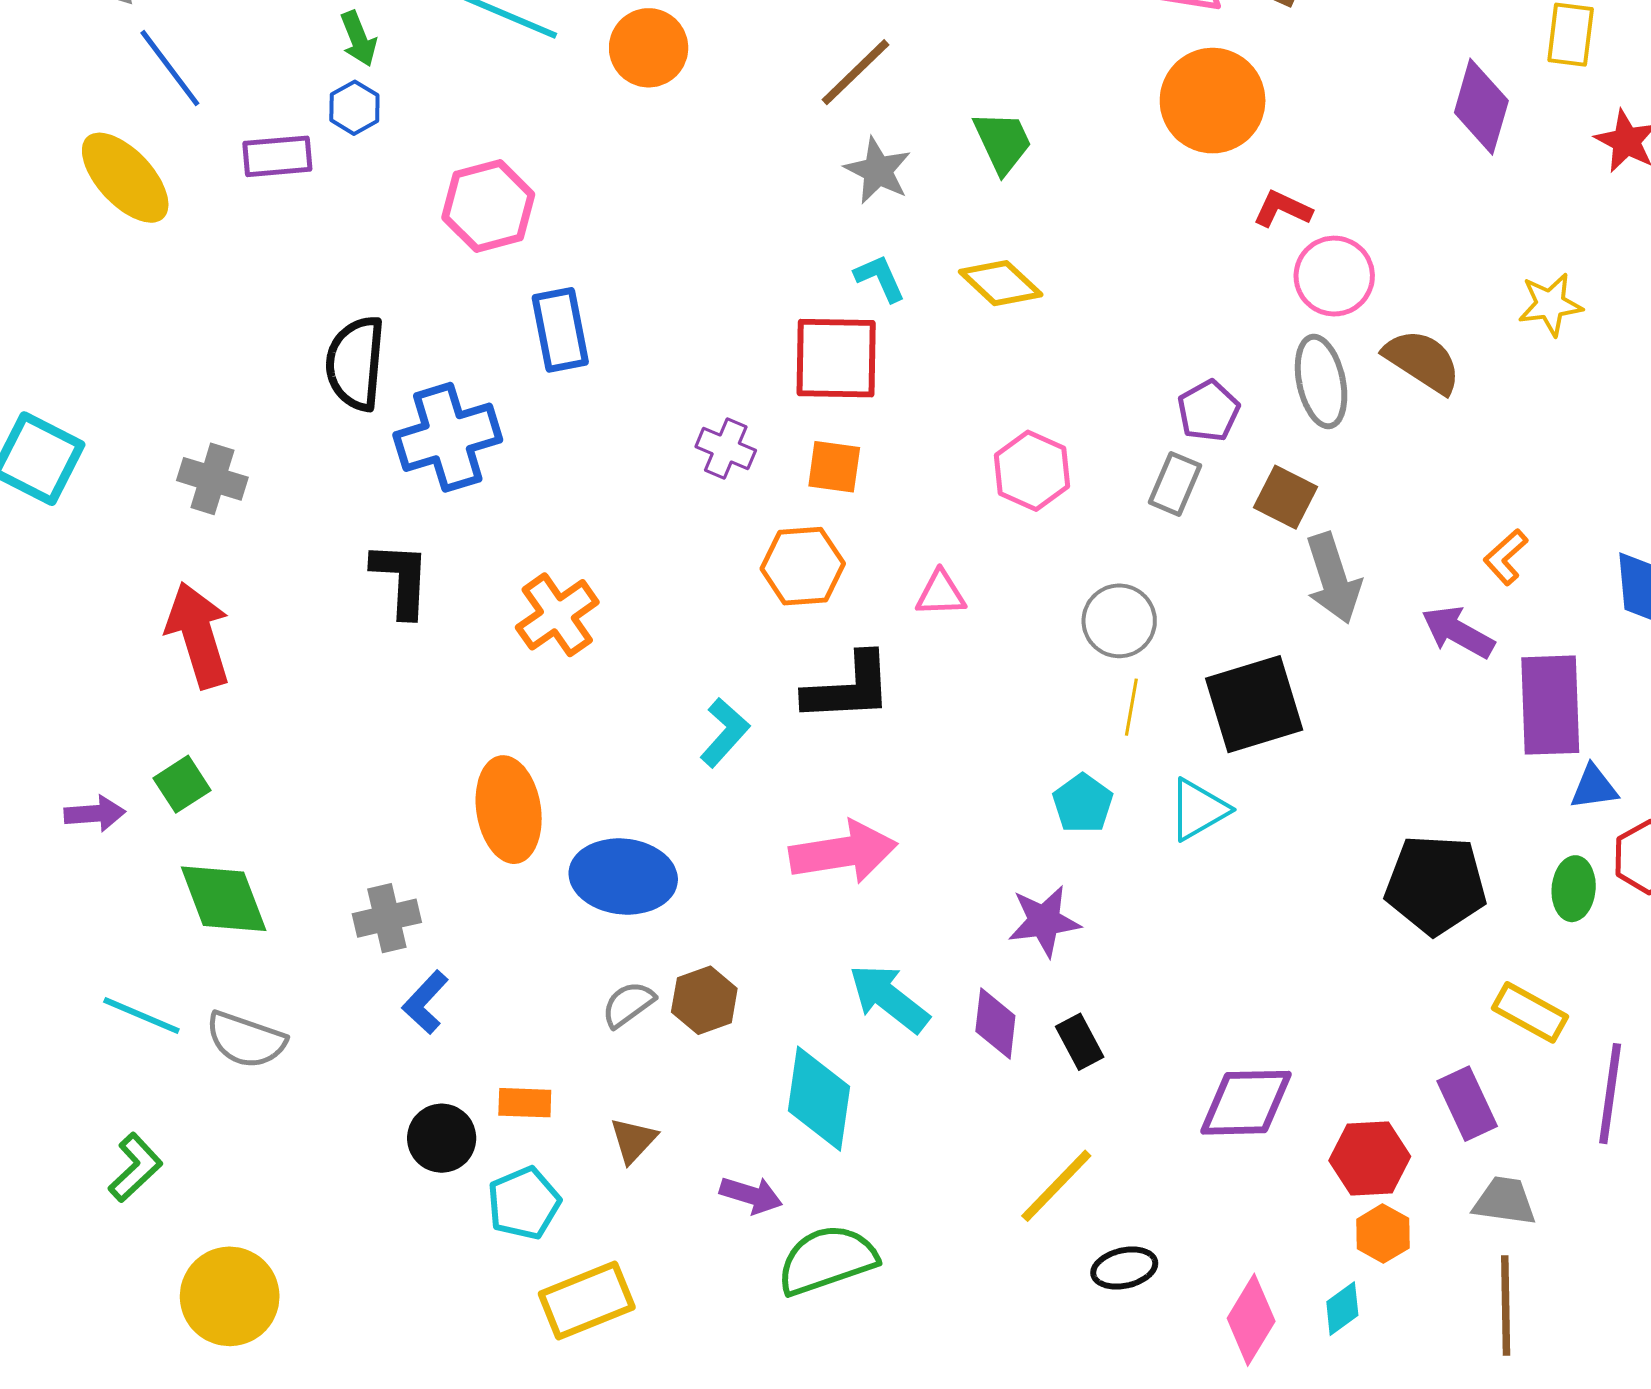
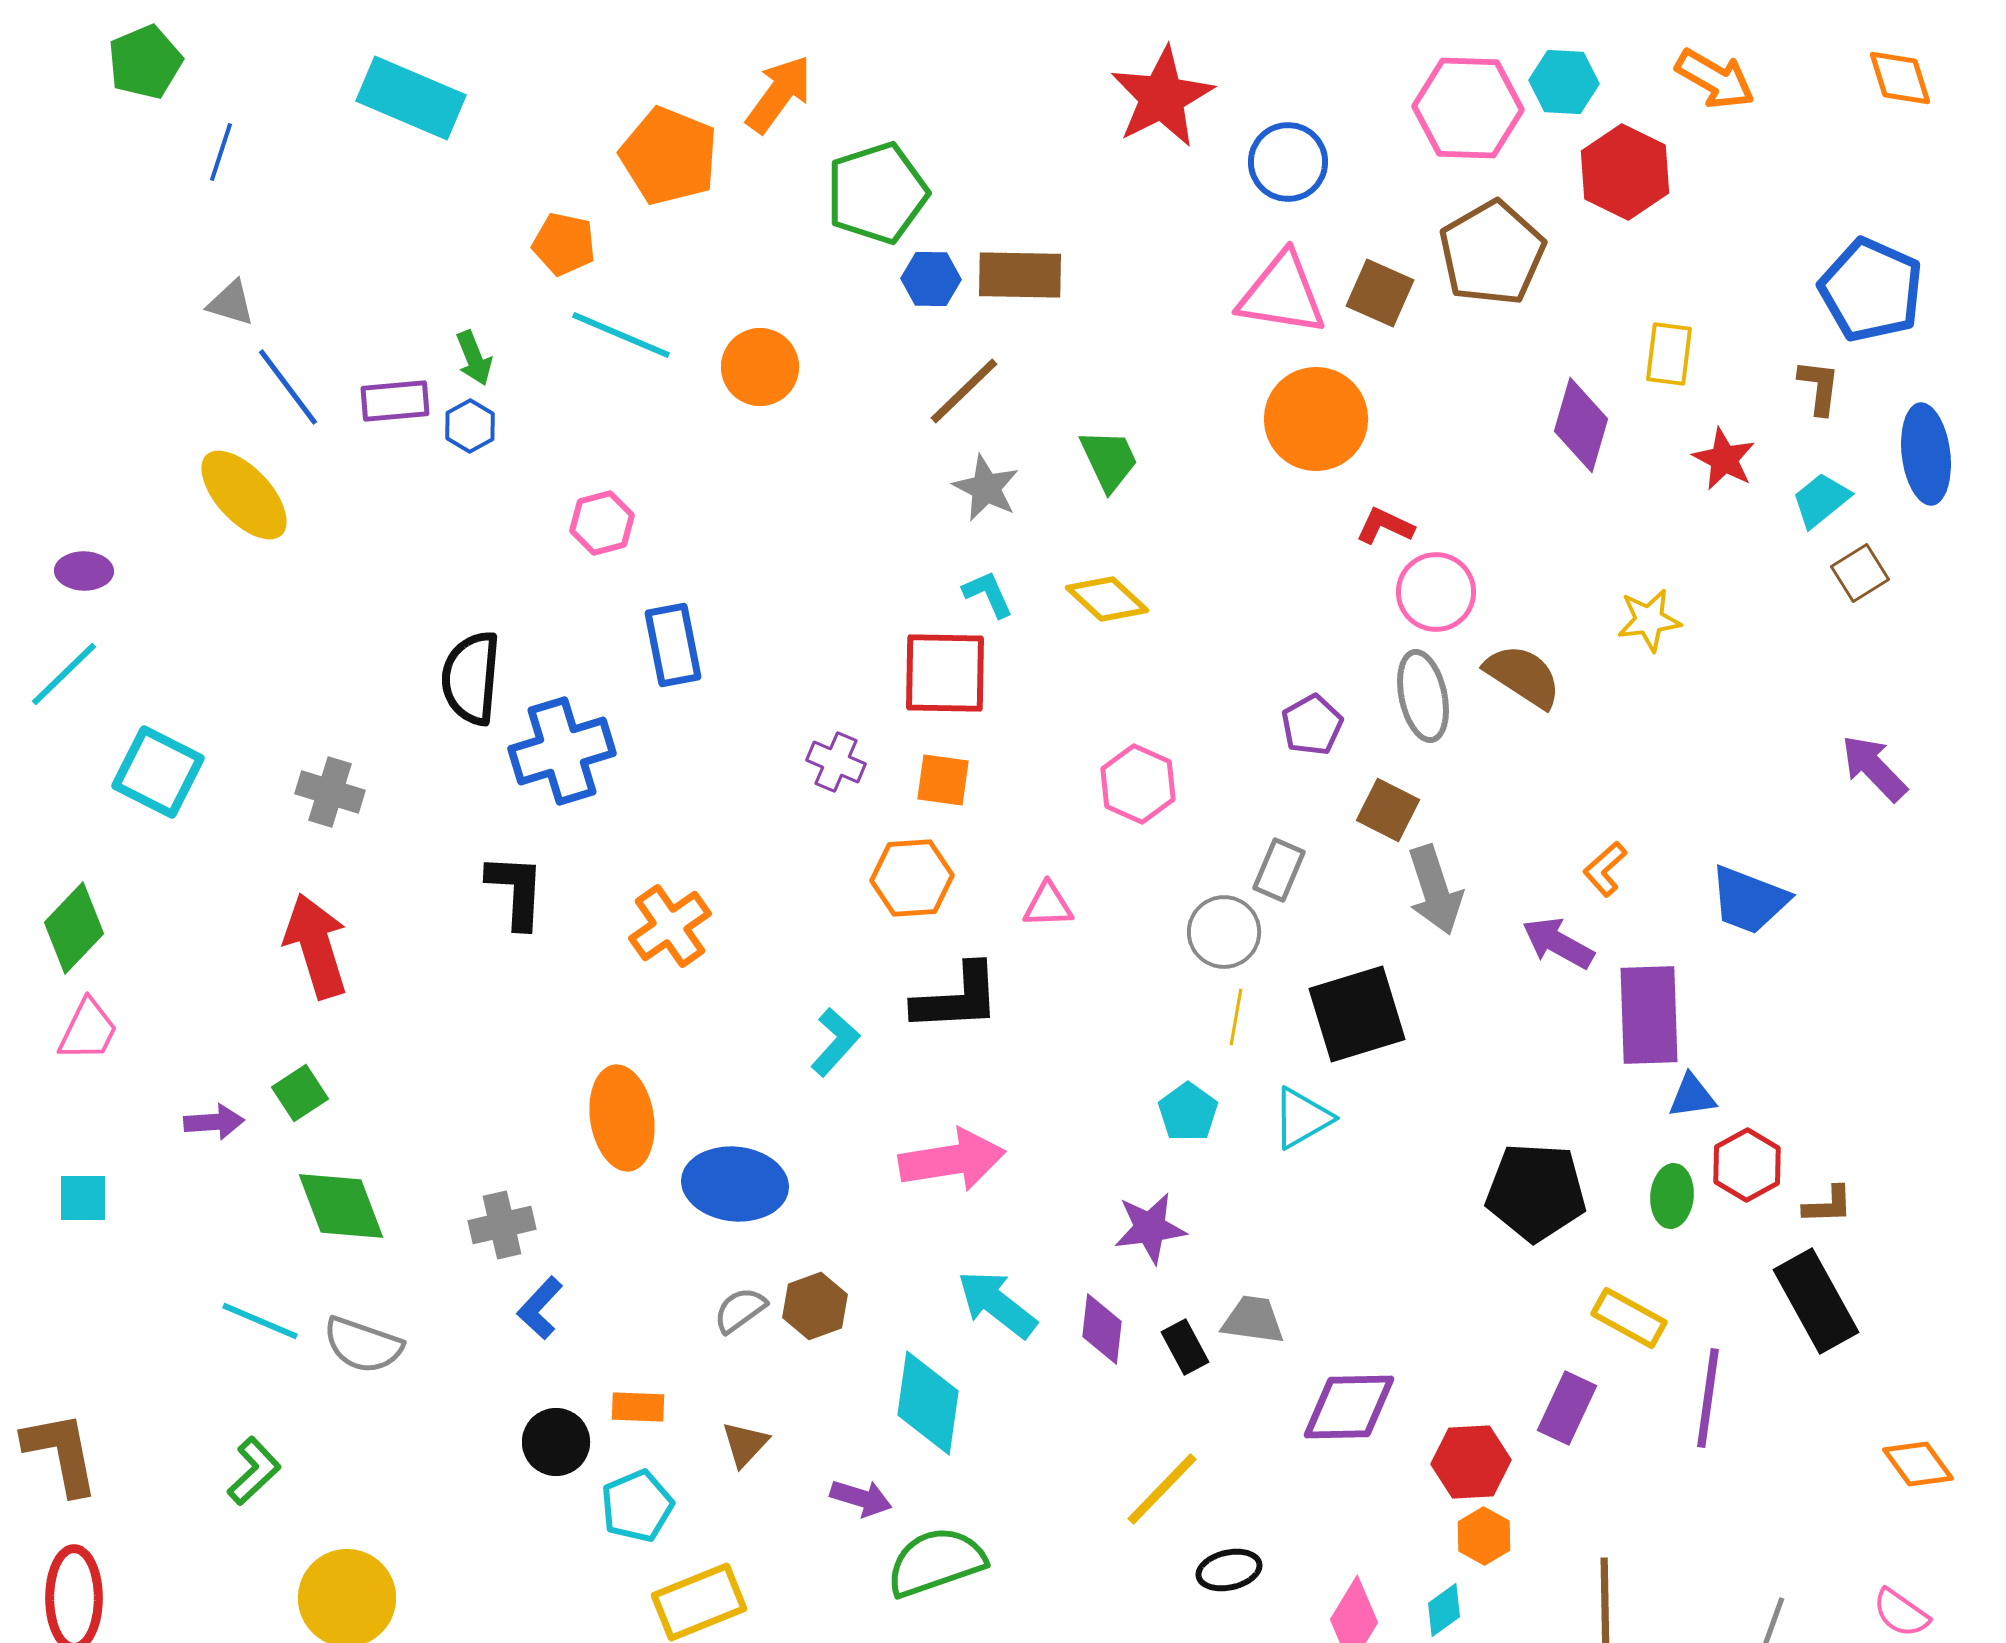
purple rectangle: (277, 156) -> (395, 401), moved
pink hexagon: (488, 206) -> (602, 523), size x0.7
gray rectangle: (1175, 484) -> (1279, 870), moved
purple rectangle: (1467, 1104) -> (1567, 1408), turned 50
gray trapezoid: (1505, 1201) -> (1253, 1320), moved

